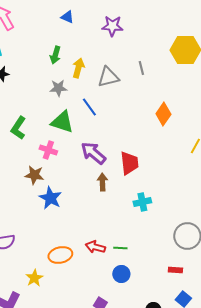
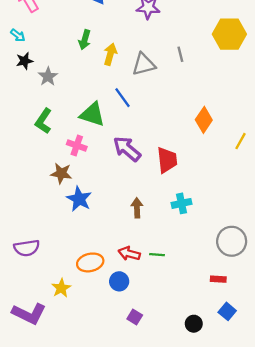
gray star: (58, 88) -> (48, 76), moved, turned -30
orange diamond: (163, 114) -> (204, 120), moved
brown arrow: (102, 182) -> (137, 208), moved
blue circle: (121, 274) -> (119, 281), moved

